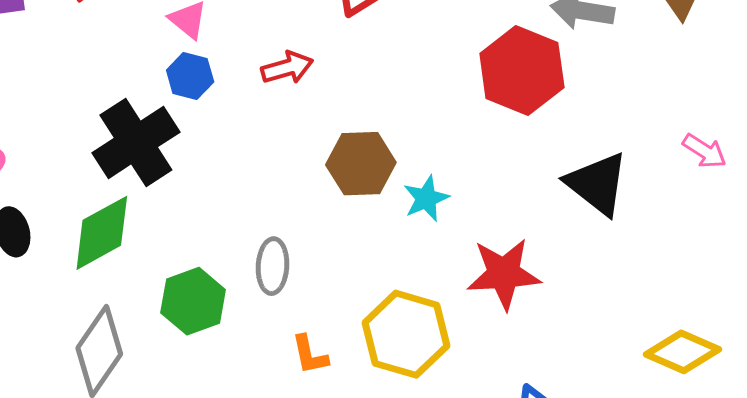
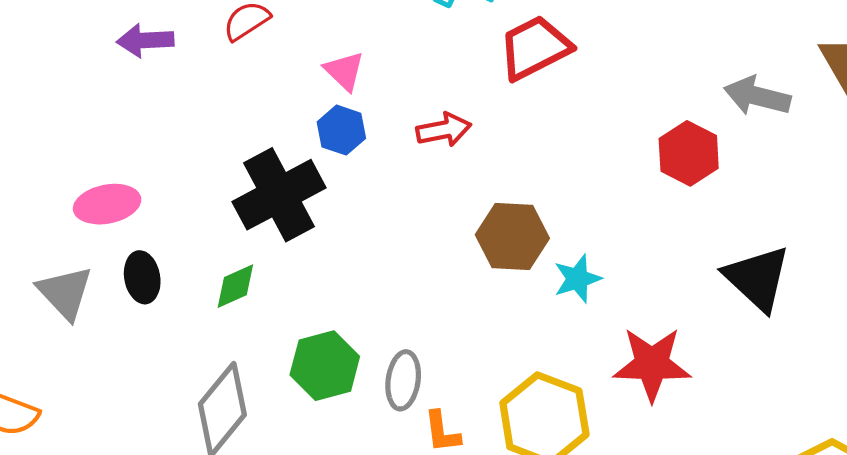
red hexagon: (522, 71) -> (689, 153), size x0.7
green diamond: (102, 233) -> (235, 286), size x0.6
gray ellipse: (273, 266) -> (403, 380), moved

